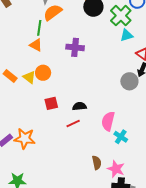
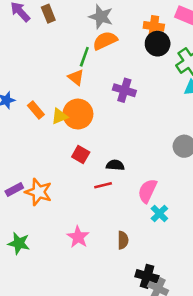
orange circle: (43, 73) -> (78, 114), size x1.5
yellow triangle: (29, 77) -> (59, 116), turned 48
red square: (51, 103) -> (81, 155), turned 32
pink star: (116, 169) -> (78, 237), moved

